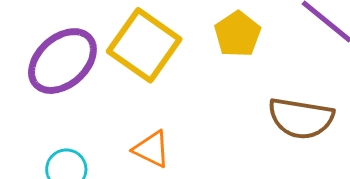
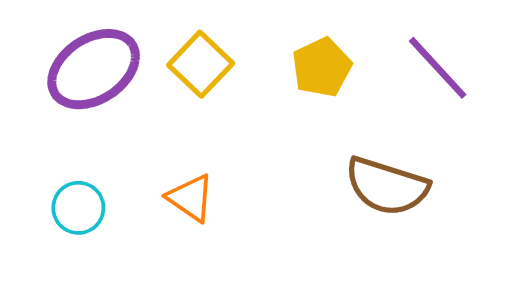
yellow square: (144, 45) -> (201, 64), size x0.7

